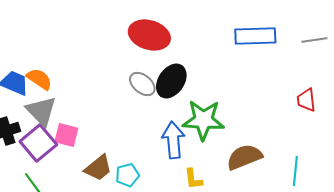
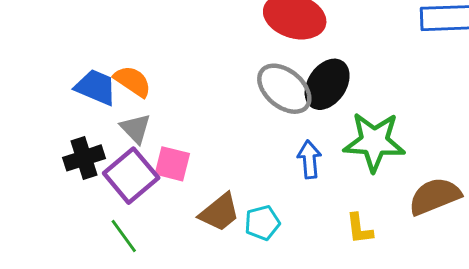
gray ellipse: (142, 84) -> (284, 89), size x1.4
gray triangle: (41, 111) -> (136, 128), size x0.7
blue arrow: (173, 140) -> (309, 159), moved, size x0.7

